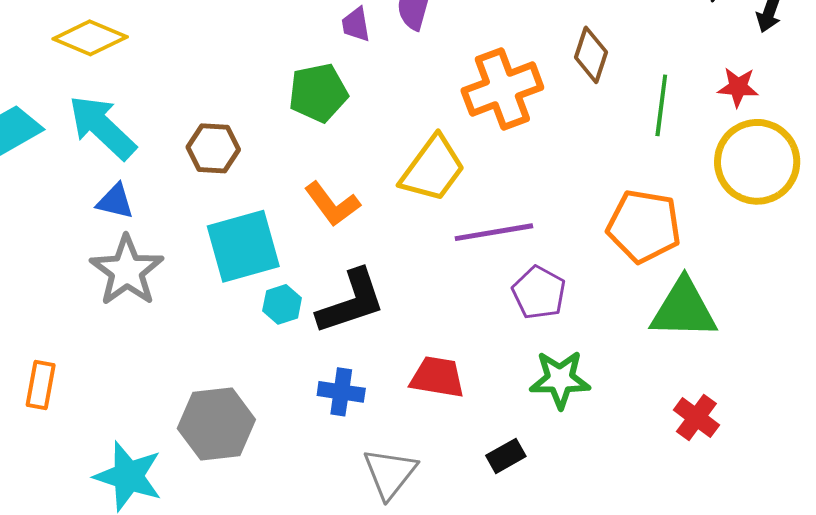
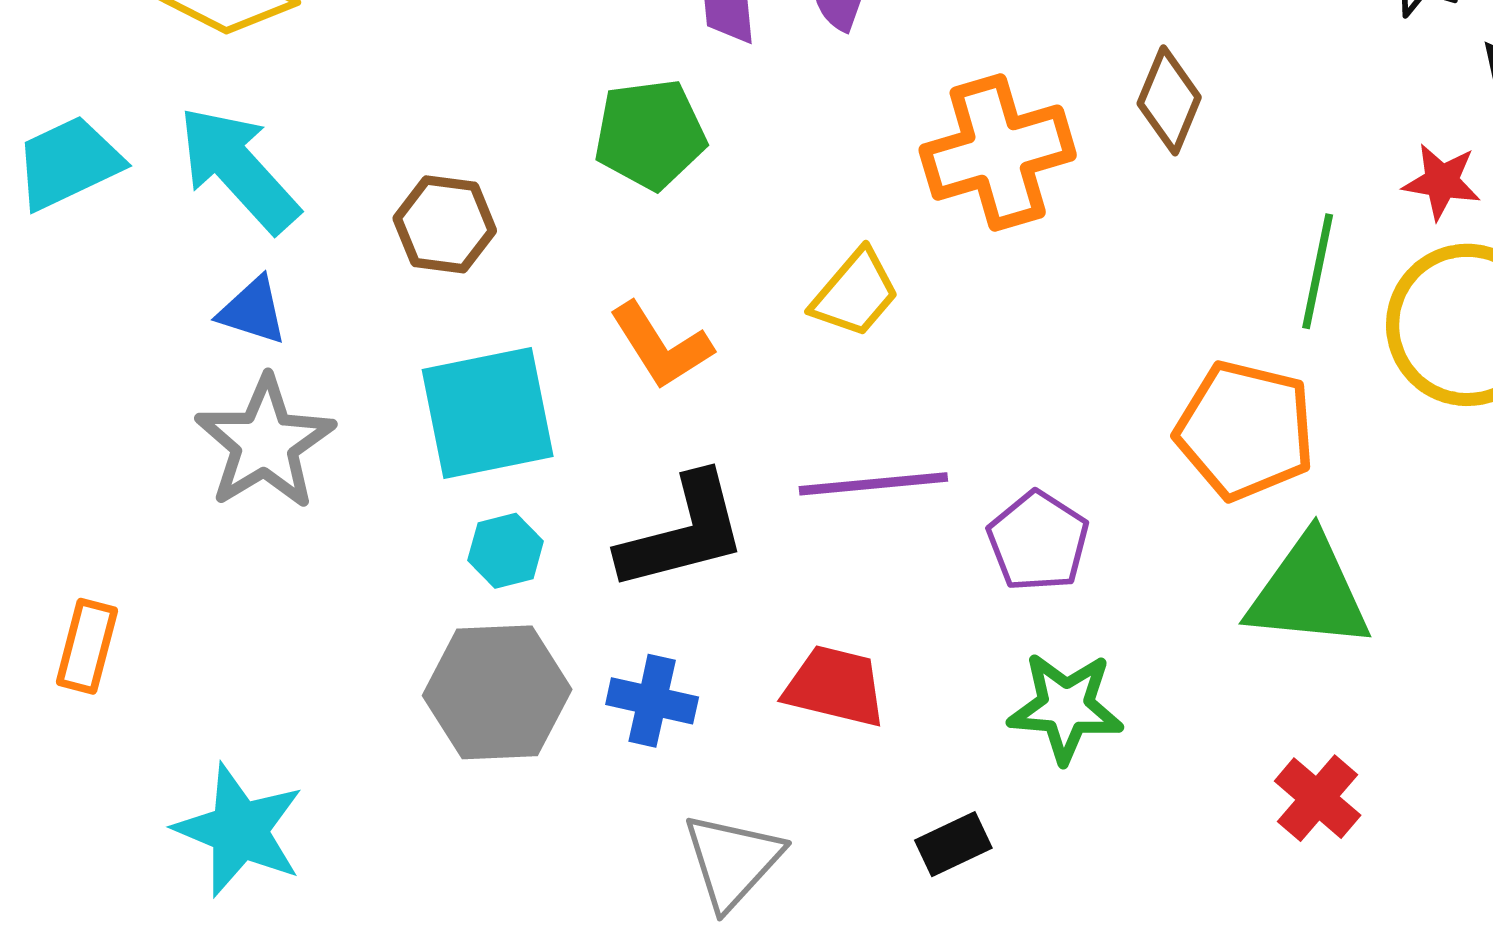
green line: (661, 105) -> (1318, 271), moved
yellow trapezoid: (433, 169) -> (855, 293), size x0.7
purple line: (494, 232) -> (873, 484), moved
cyan hexagon: (282, 304) -> (506, 551), moved
gray hexagon: (216, 424) -> (497, 692), moved

